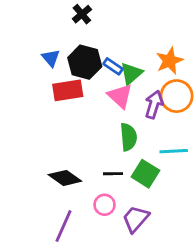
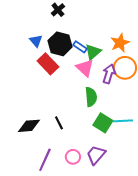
red rectangle: (68, 90) -> (48, 64), turned 55
cyan line: (174, 151) -> (123, 121), moved
black line: (113, 174) -> (59, 123), moved, turned 64
black diamond: (65, 178) -> (29, 126), moved, turned -40
pink circle: (105, 205) -> (73, 157), moved

